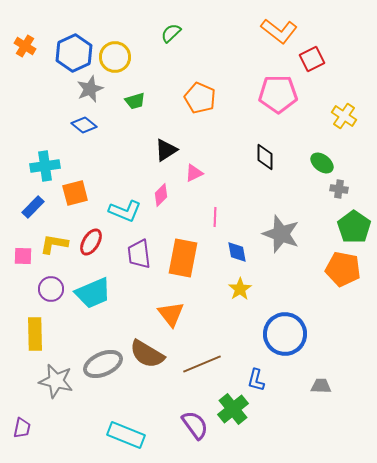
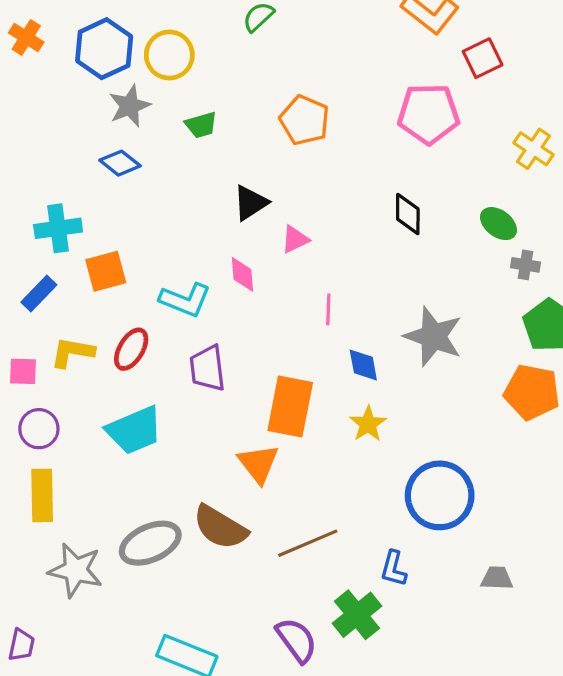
pink diamond: (161, 195) -> (242, 274), turned -50
orange rectangle: (183, 258) -> (290, 406), moved
purple circle: (51, 289) -> (39, 429), moved

